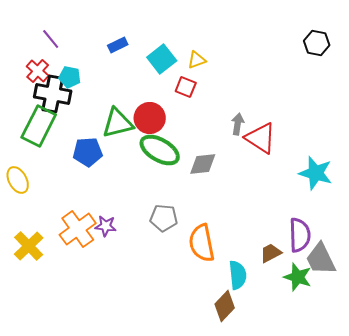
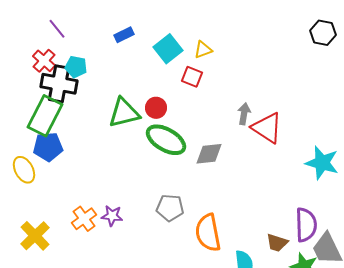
red circle: (150, 118) -> (156, 108), size x0.7
blue pentagon: (88, 152) -> (48, 147), moved
orange cross: (78, 229) -> (84, 219), size x0.7
brown trapezoid: (271, 253) -> (277, 243), turned -135

